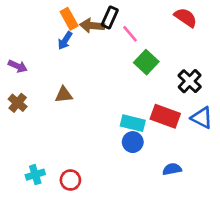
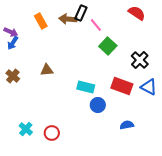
orange rectangle: (69, 19) -> (41, 21), moved
blue arrow: (65, 40) -> (13, 43), moved
purple arrow: (18, 66) -> (11, 32), moved
cyan rectangle: (133, 123) -> (86, 87), moved
cyan cross: (35, 175) -> (26, 129), turned -32

